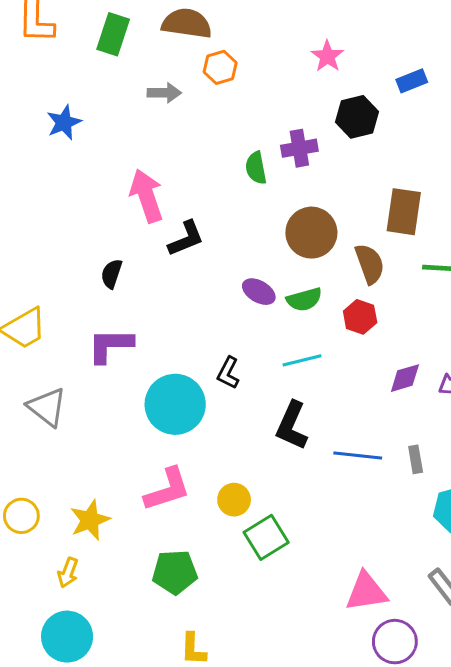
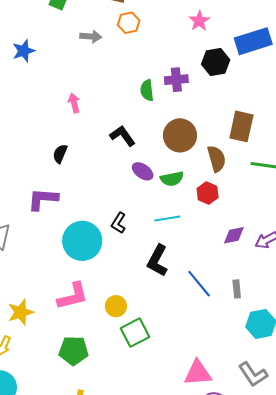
blue rectangle: (412, 81) -> (253, 41), size x1.8
pink arrow: (147, 196) -> (74, 103), size x0.6
black L-shape: (186, 238) -> (123, 136), moved, turned -108
black semicircle: (112, 274) -> (60, 154), moved
blue line: (358, 456) -> (199, 284), turned 40

